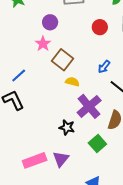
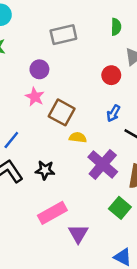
red circle: (100, 27) -> (111, 75), moved
black star: (67, 127) -> (45, 170), moved
pink rectangle: (35, 160) -> (52, 213), moved

